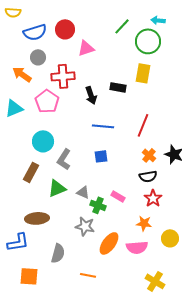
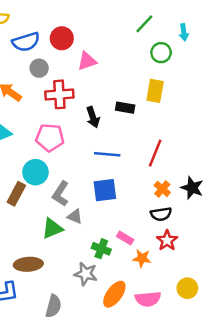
cyan arrow: (158, 20) -> (184, 32), moved, turned -104
green line: (122, 26) -> (144, 24), moved
green circle: (148, 41) -> (161, 53), size x0.7
gray circle: (38, 57) -> (39, 68), moved
pink pentagon: (47, 101) -> (50, 138), moved, turned -30
blue square: (101, 156) -> (105, 190), size x1.5
brown rectangle: (31, 172) -> (16, 194), moved
gray triangle: (83, 192) -> (75, 216), moved
orange star: (144, 223) -> (142, 258), moved

